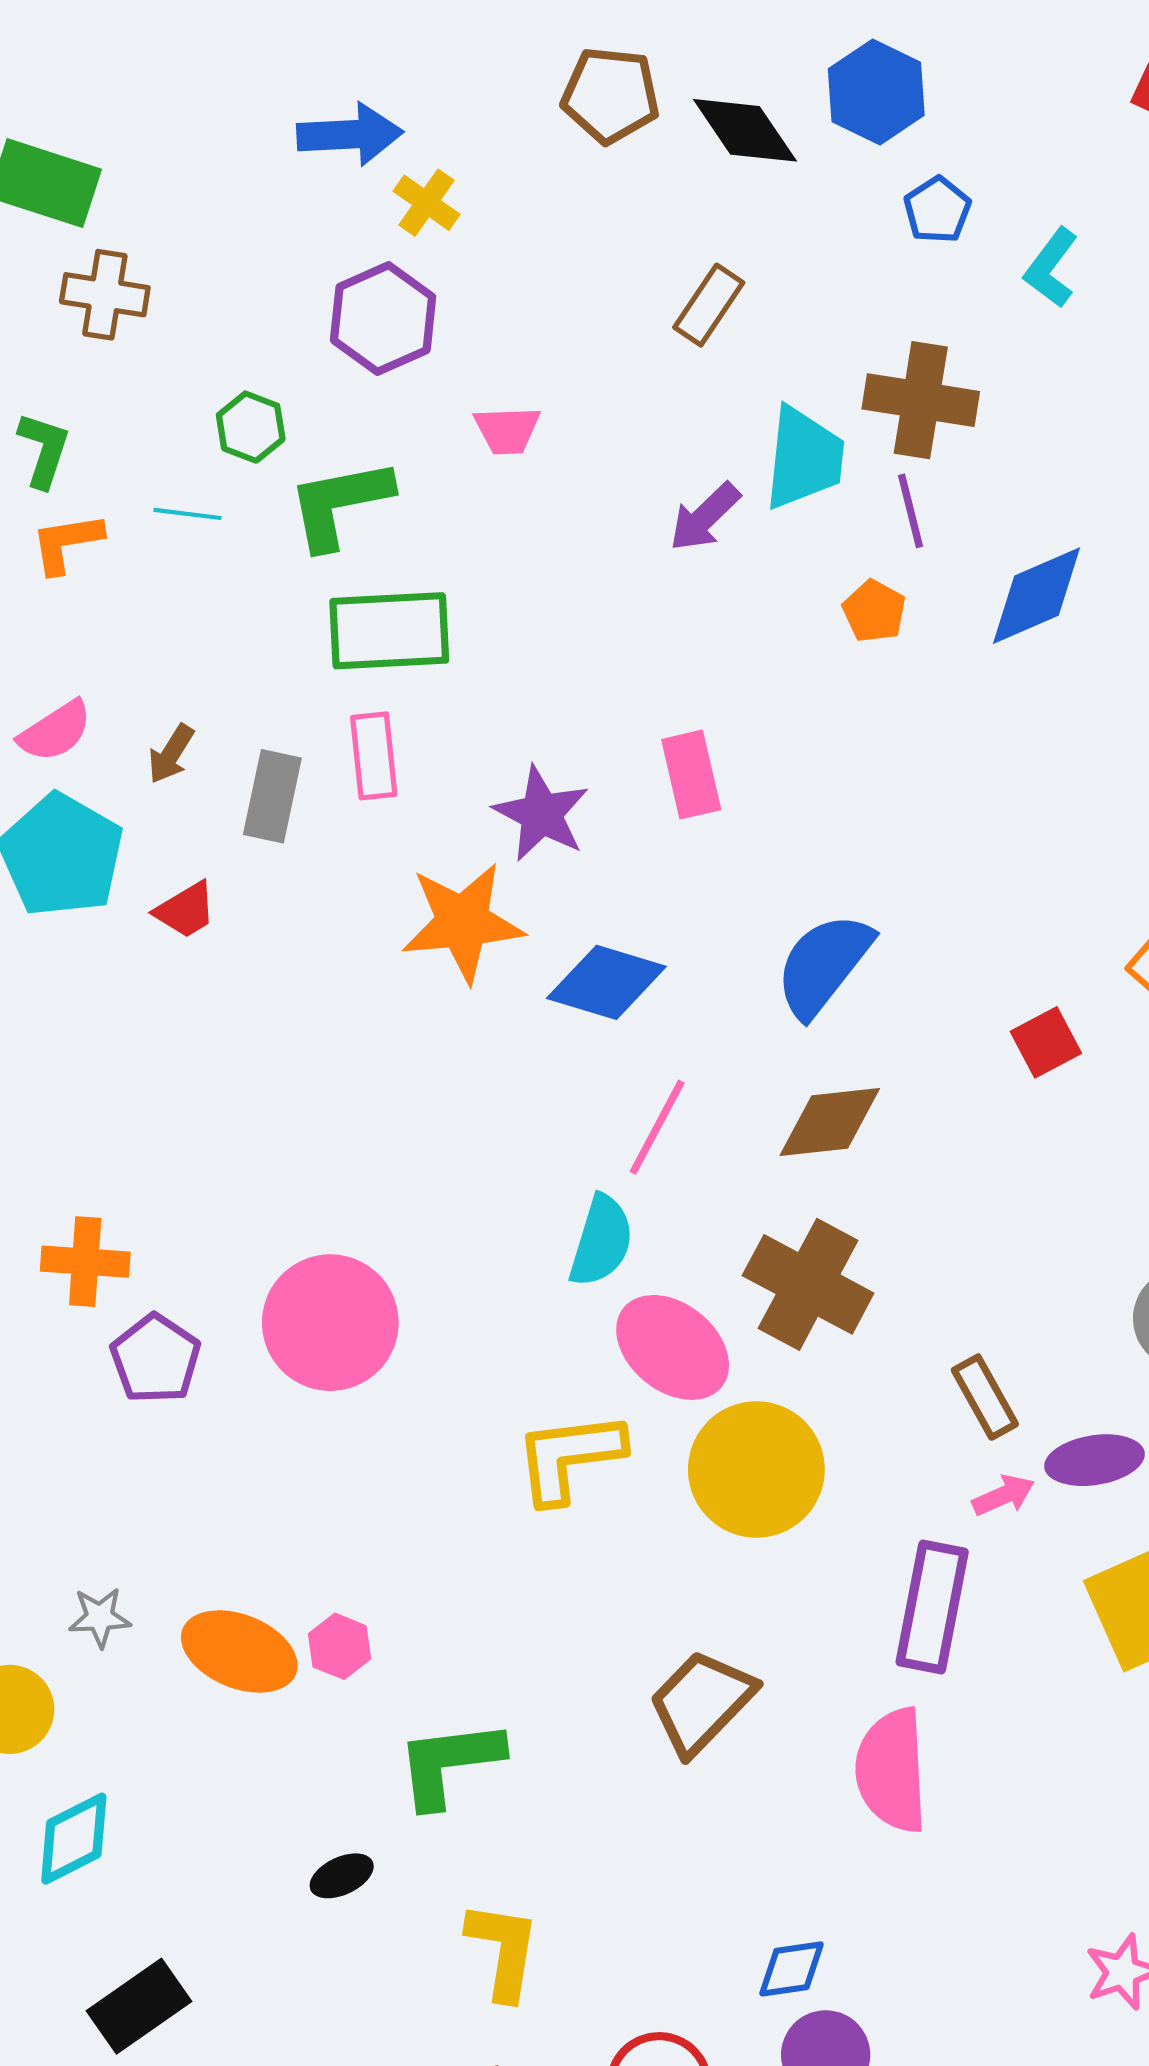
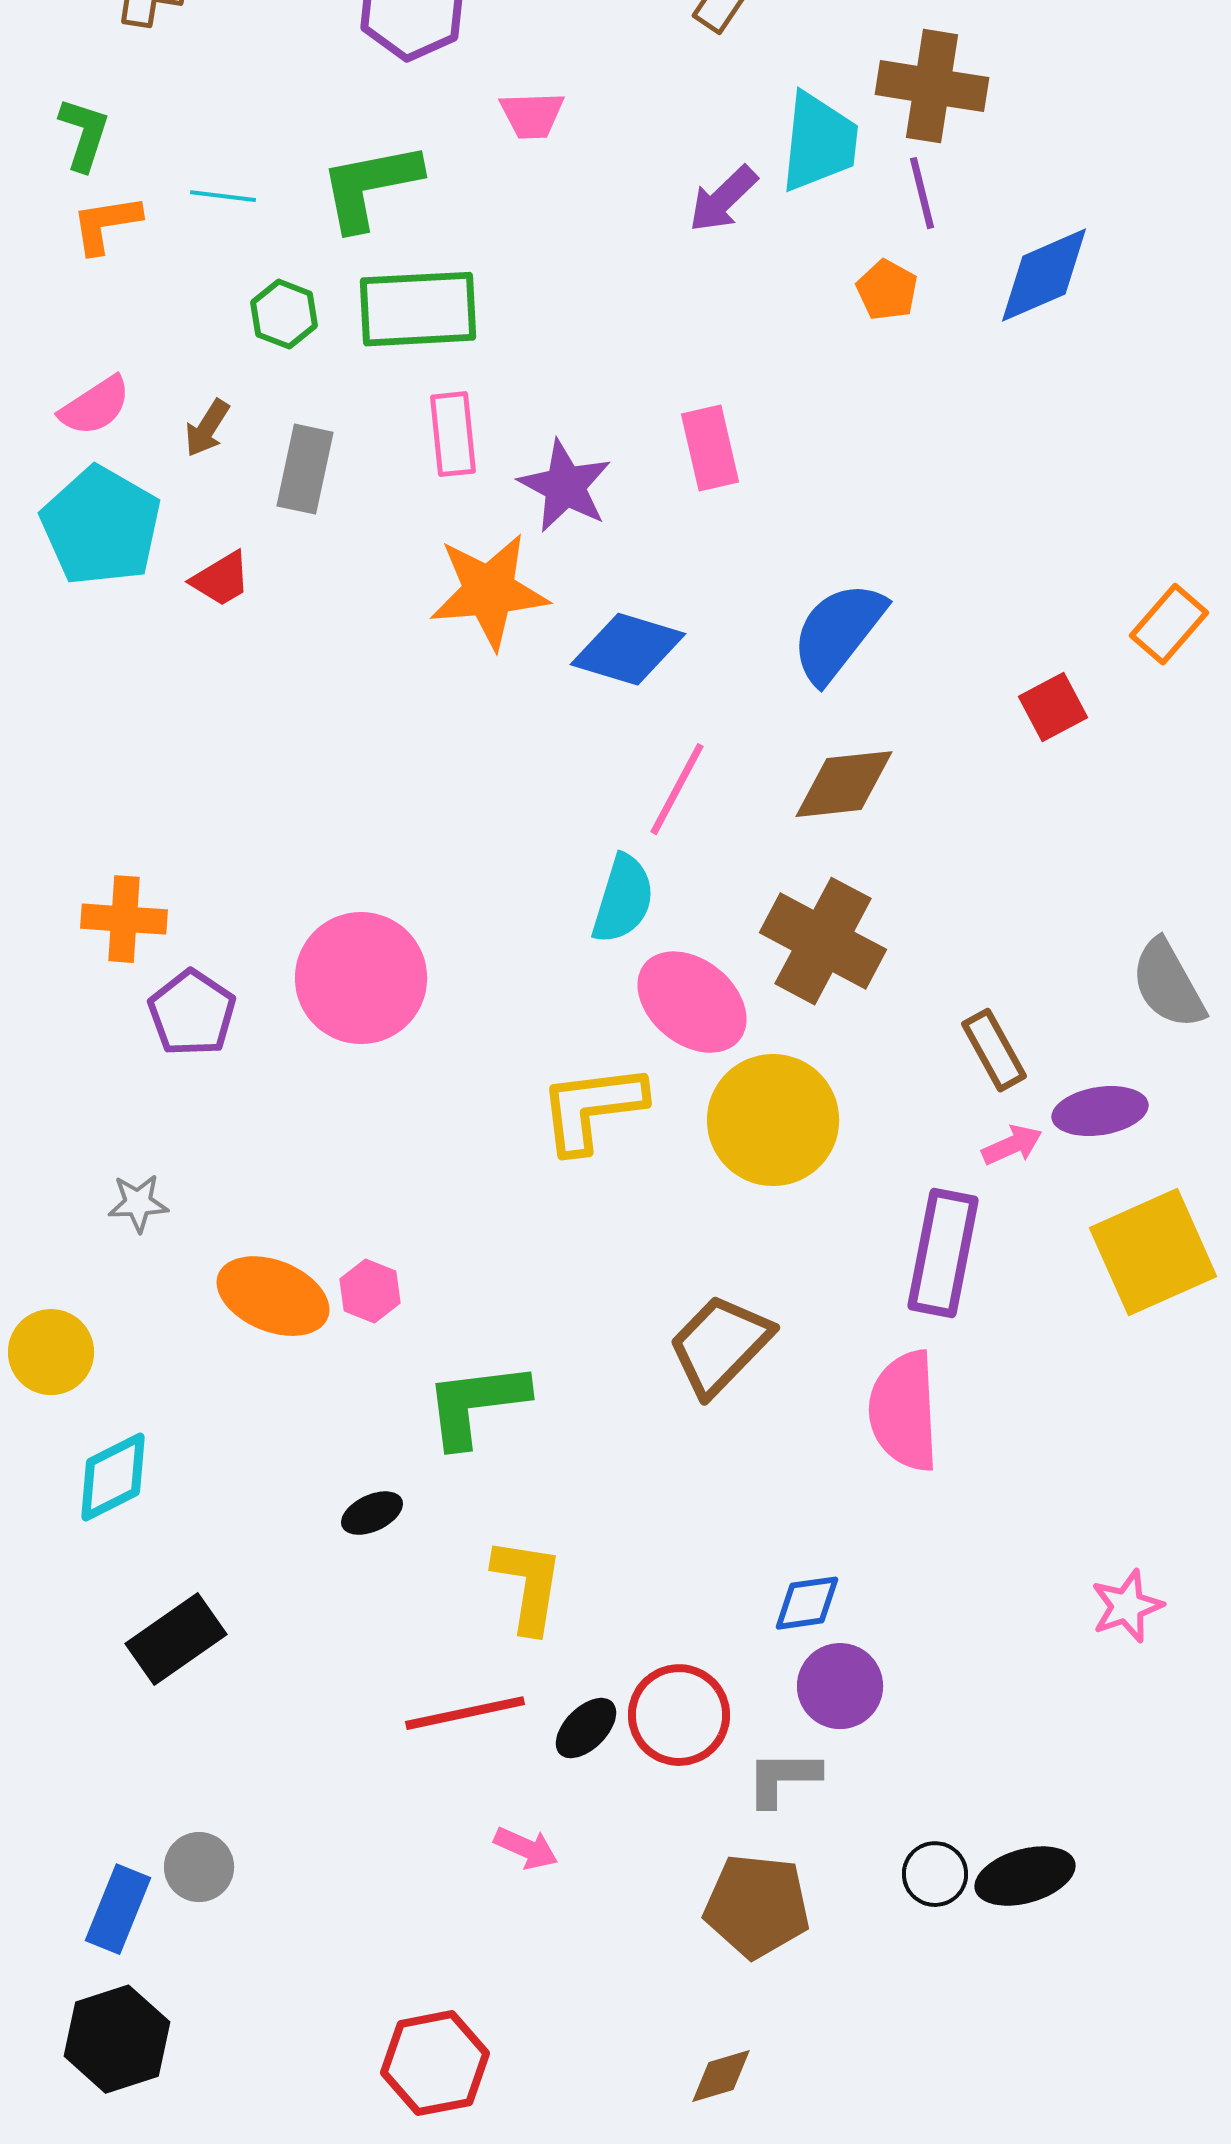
green hexagon: (251, 427) -> (284, 314), moved
pink rectangle: (374, 756) -> (453, 434), moved
gray star: (100, 1617) -> (138, 1203), moved

